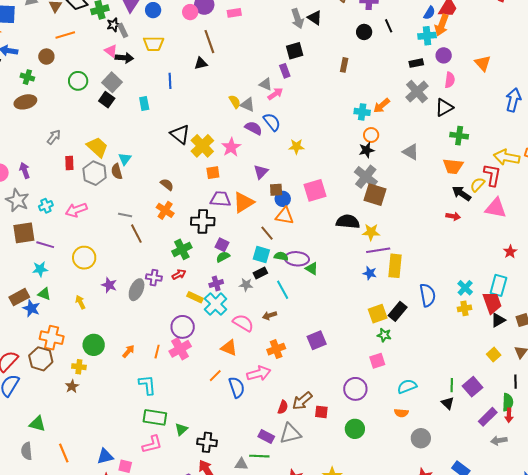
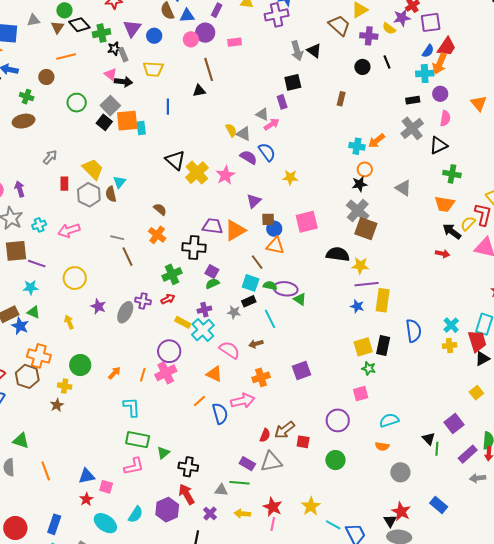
orange square: (213, 173) -> (127, 121), moved, size x1.6
black rectangle: (398, 311) -> (383, 345), turned -30
green line: (452, 385) -> (437, 449), moved

